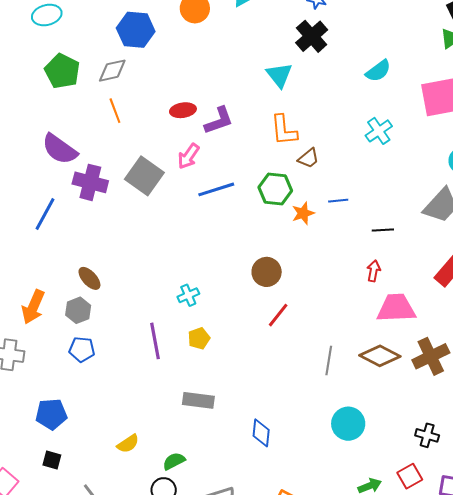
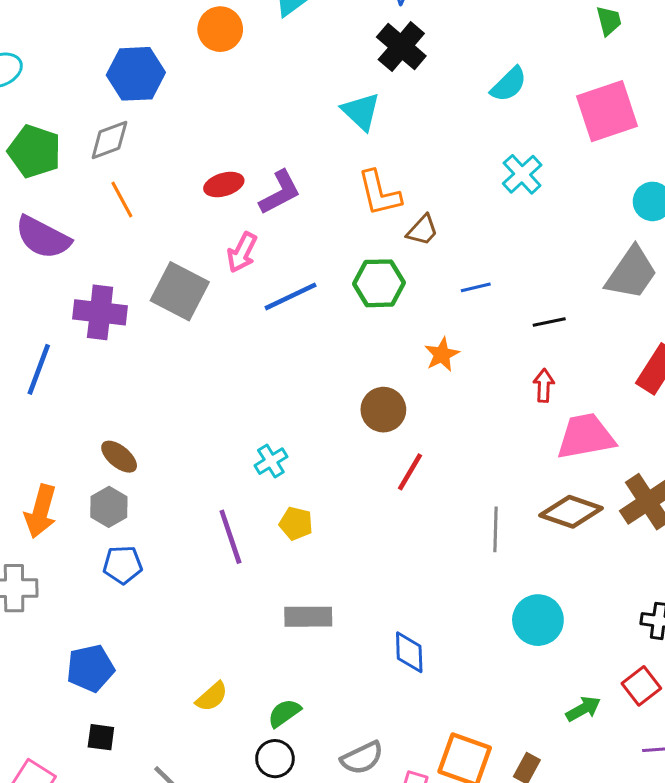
purple semicircle: (60, 149) -> (43, 237), moved
orange star: (303, 213) -> (442, 355), moved
yellow pentagon: (199, 338) -> (296, 524), turned -30

